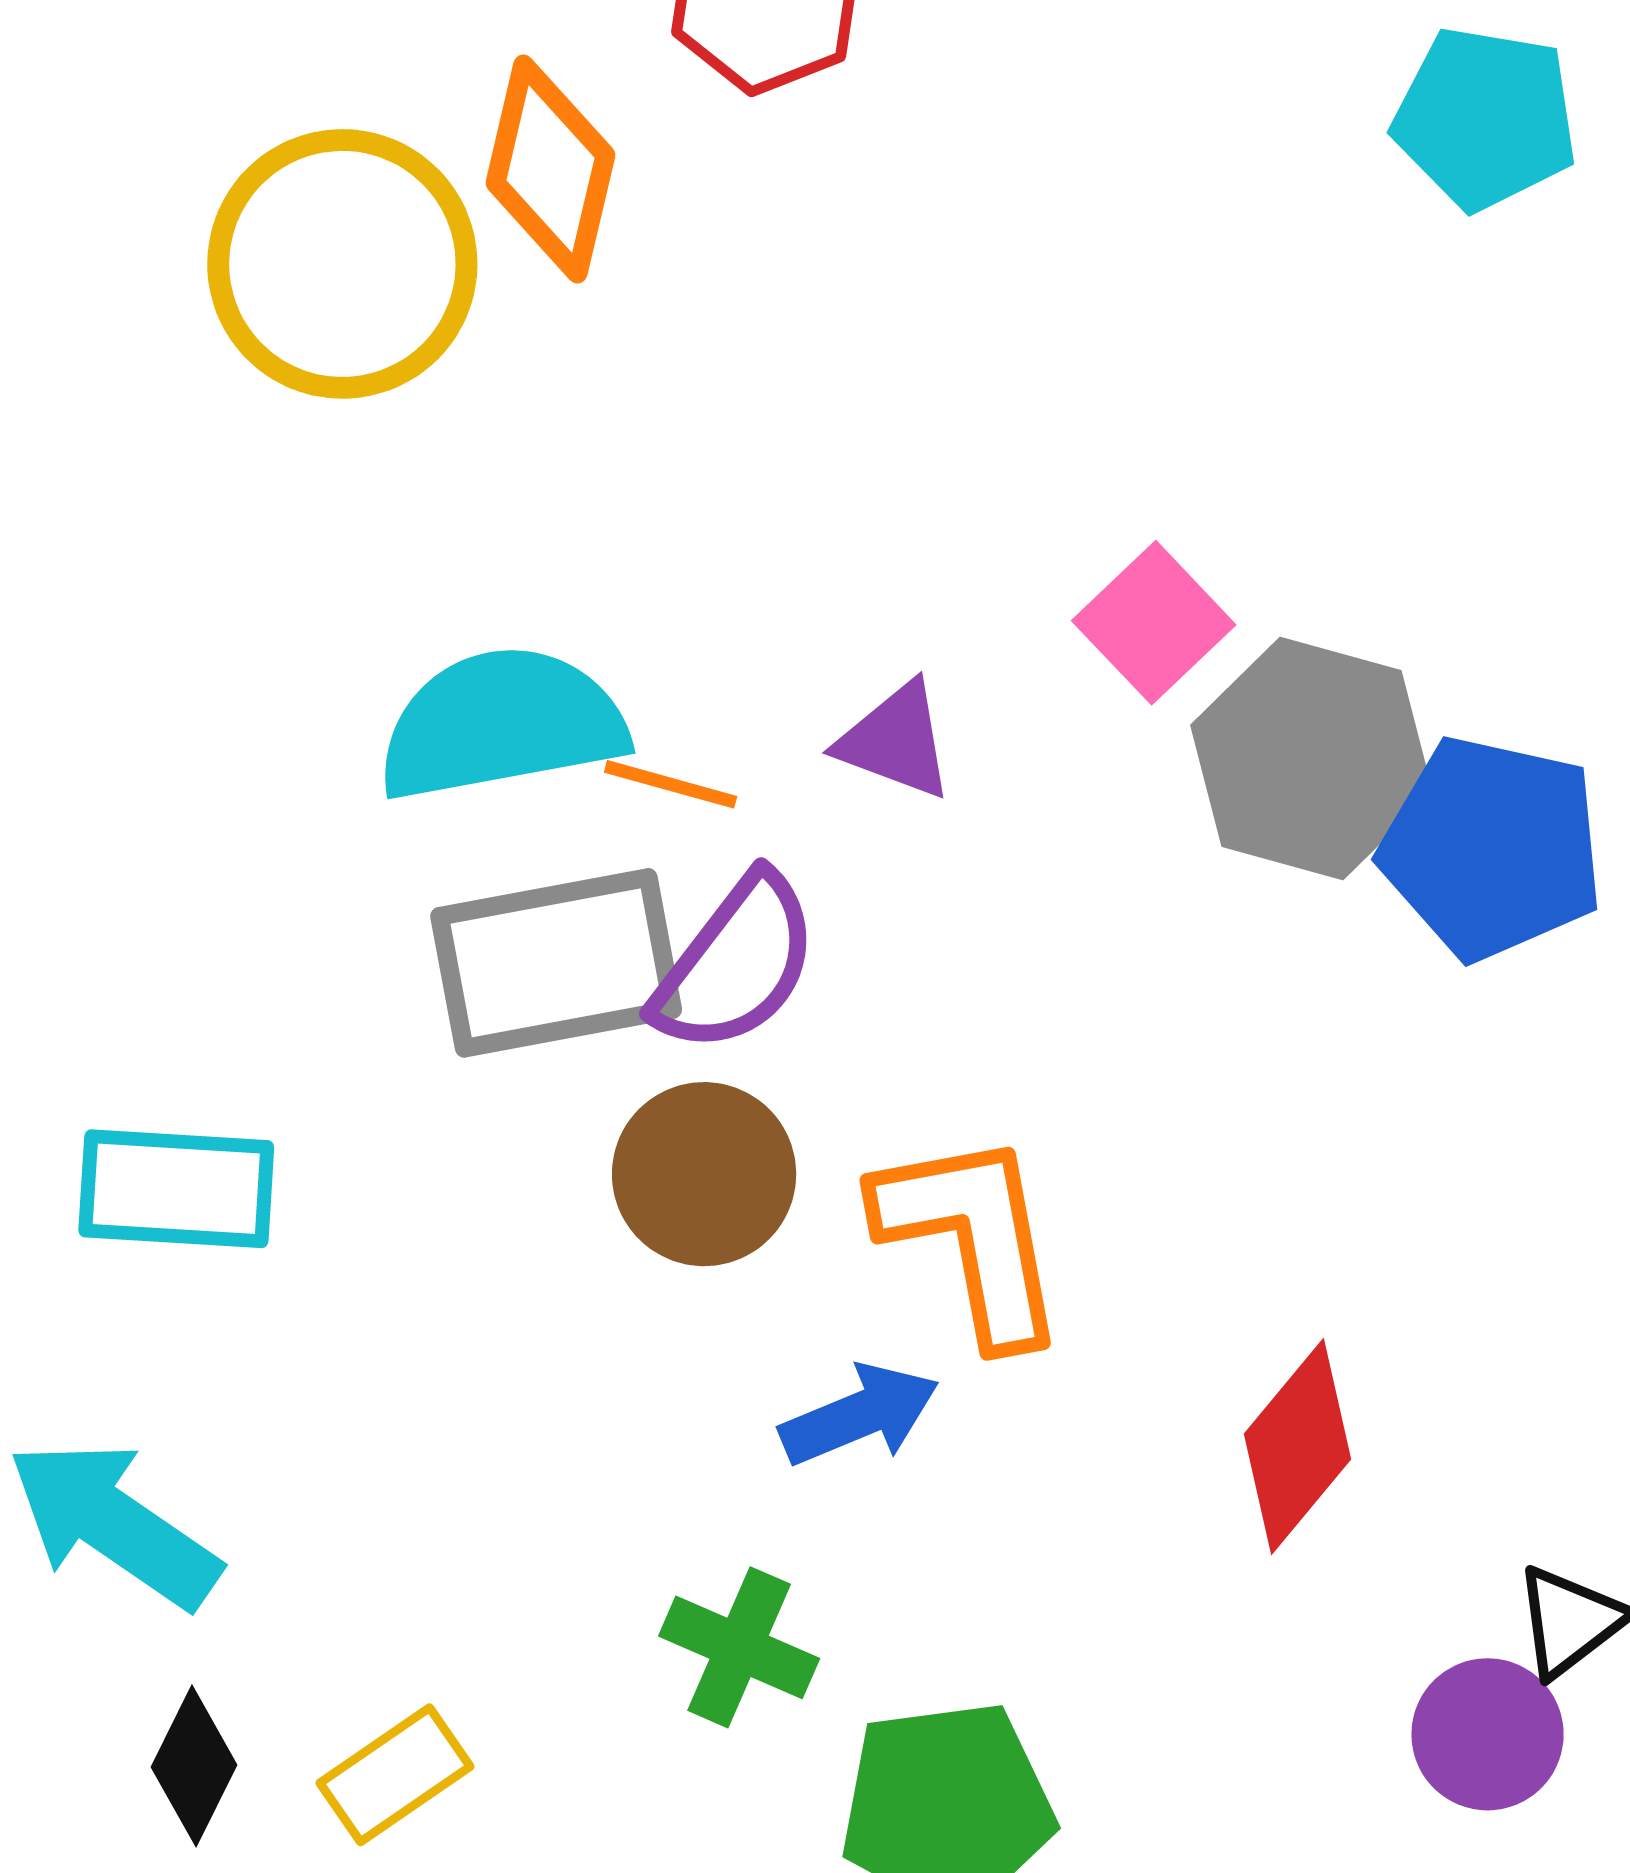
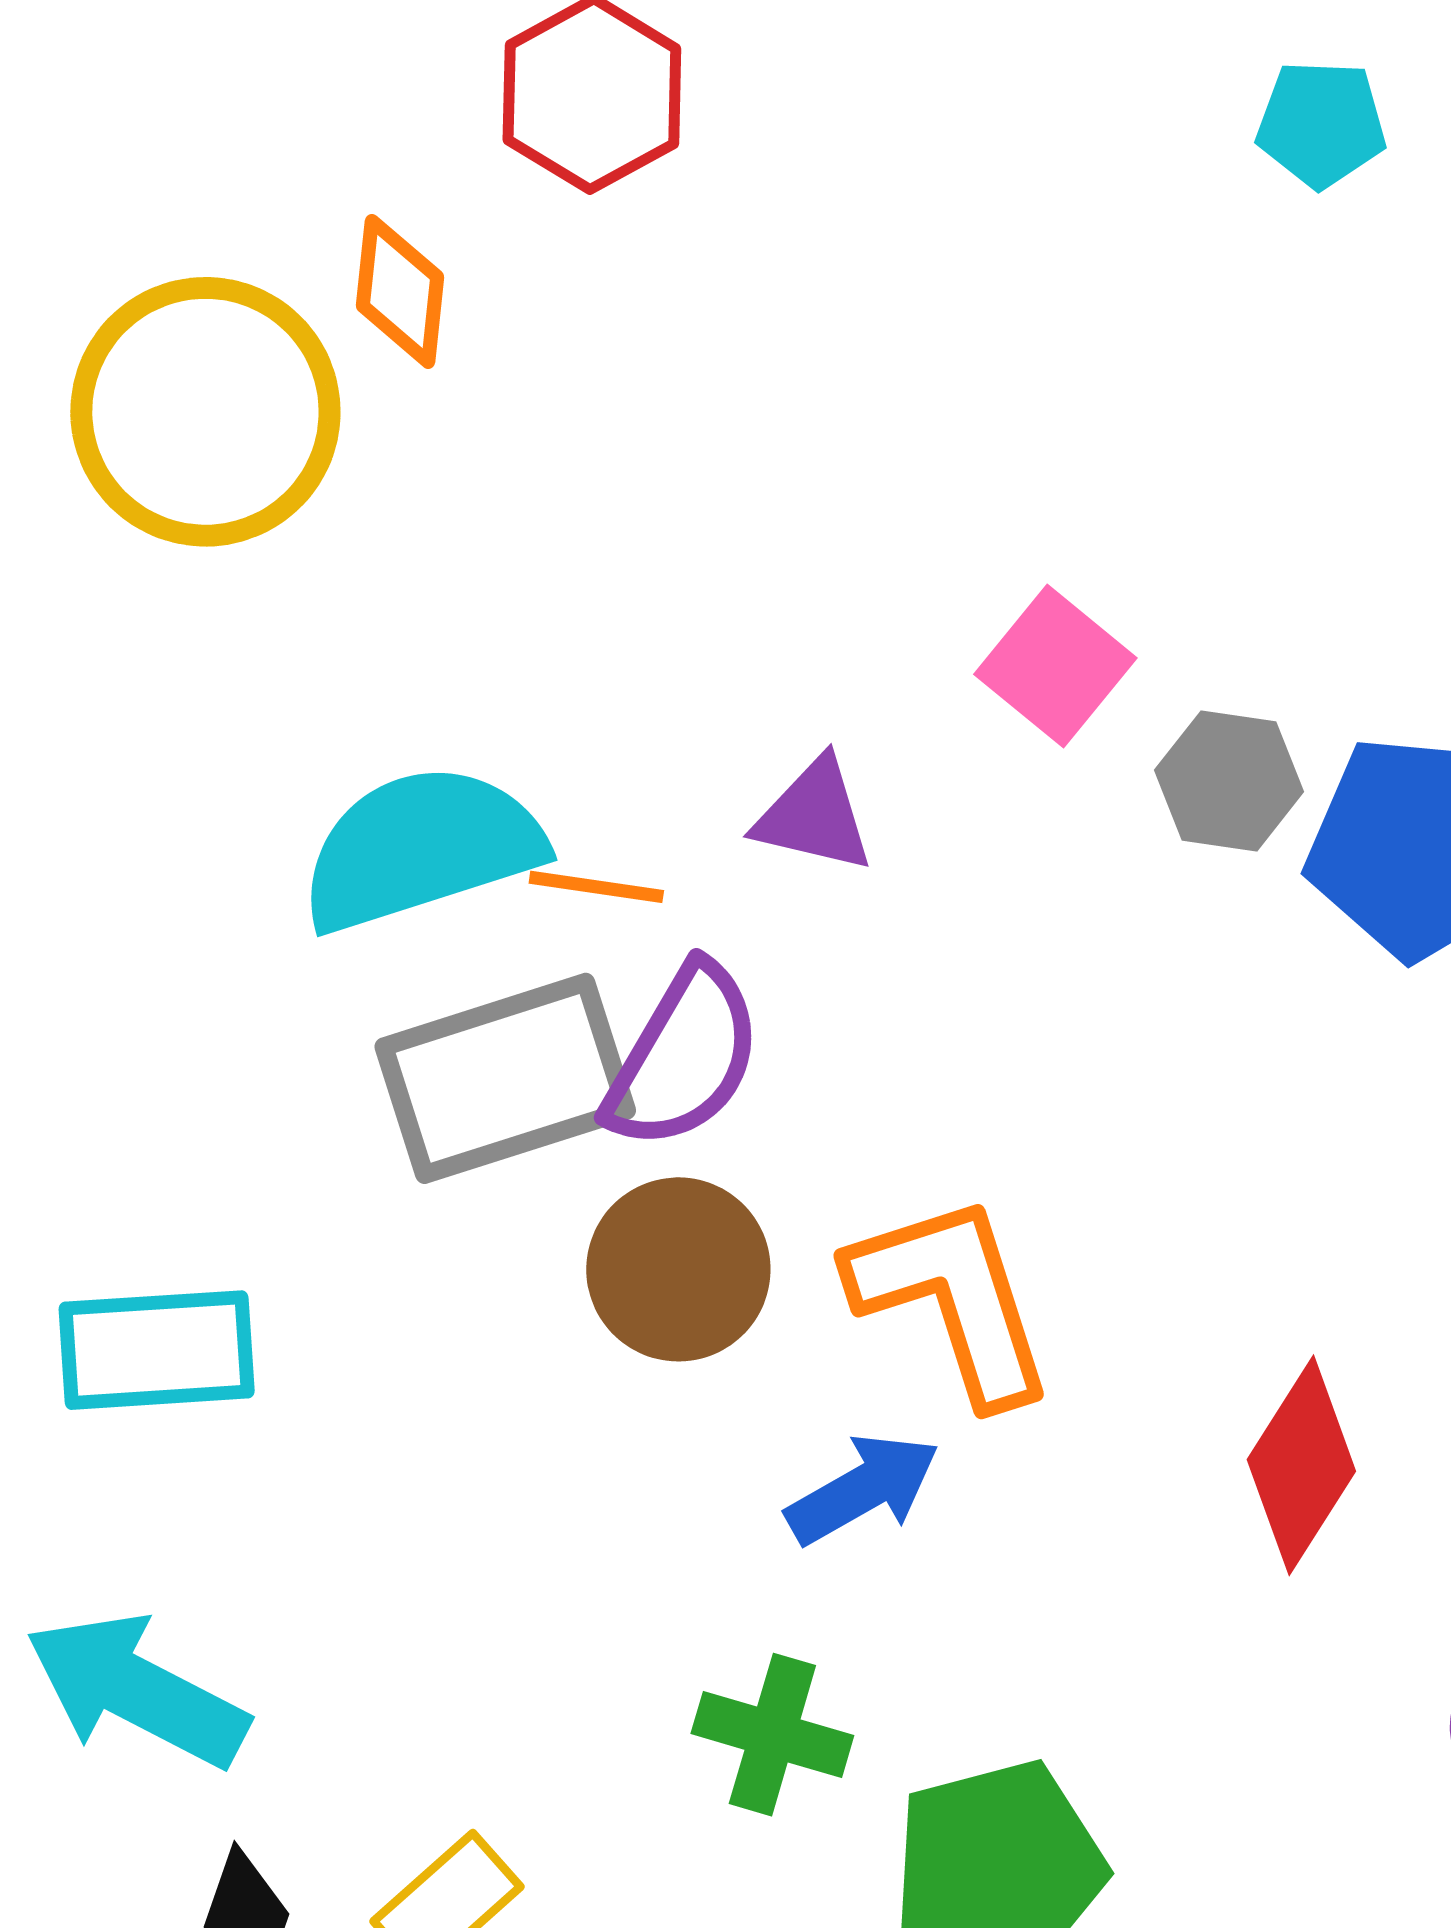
cyan pentagon: (1485, 118) -> (1321, 124), size x0.7
orange diamond: (550, 169) -> (400, 291), size x0.7
gray hexagon: (1312, 759) -> (1229, 781), size x0.6

